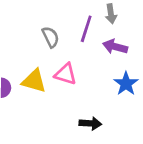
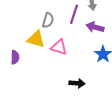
gray semicircle: (51, 37) -> (48, 20), turned 42
yellow triangle: (34, 81) -> (36, 39), moved

